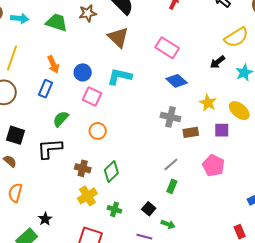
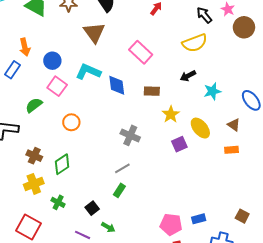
yellow semicircle: (236, 37) -> (195, 43), moved
blue diamond: (177, 81) -> (117, 85), moved, turned 30
gray cross: (170, 117) -> (130, 135), moved
green semicircle: (61, 119) -> (34, 105), moved
purple square: (222, 130) -> (179, 144), turned -35
orange circle: (98, 131) -> (71, 122), moved
brown rectangle: (191, 132) -> (152, 91), moved
pink pentagon: (213, 166) -> (171, 224), moved, turned -30

